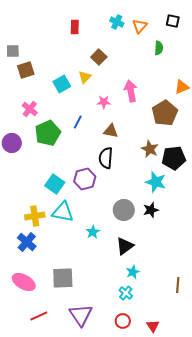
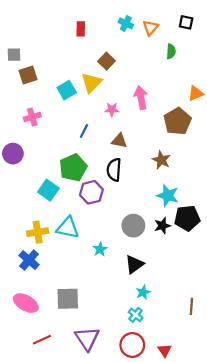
yellow triangle: (85, 77) -> (91, 83), size x1.5
pink cross: (30, 109) -> (32, 117), turned 35
green pentagon: (48, 133) -> (73, 168), moved
black pentagon: (174, 158) -> (187, 218), moved
cyan square: (55, 184) -> (48, 190), moved
red circle: (123, 321) -> (132, 345), size x1.5

